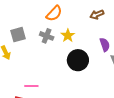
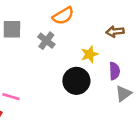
yellow star: (68, 36) -> (89, 54), moved

